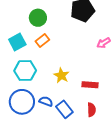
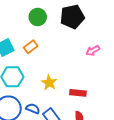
green circle: (38, 18) -> (38, 17), moved

